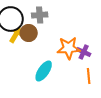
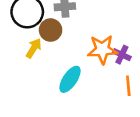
yellow arrow: (16, 35) -> (34, 48), moved

